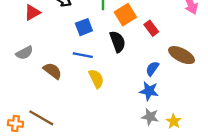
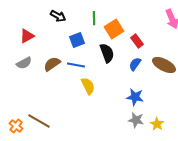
red triangle: (32, 12) -> (27, 36), moved
blue semicircle: (152, 69) -> (135, 64), moved
brown semicircle: (53, 71) -> (52, 64), moved, turned -72
orange cross: (15, 124) -> (16, 126), turned 32

